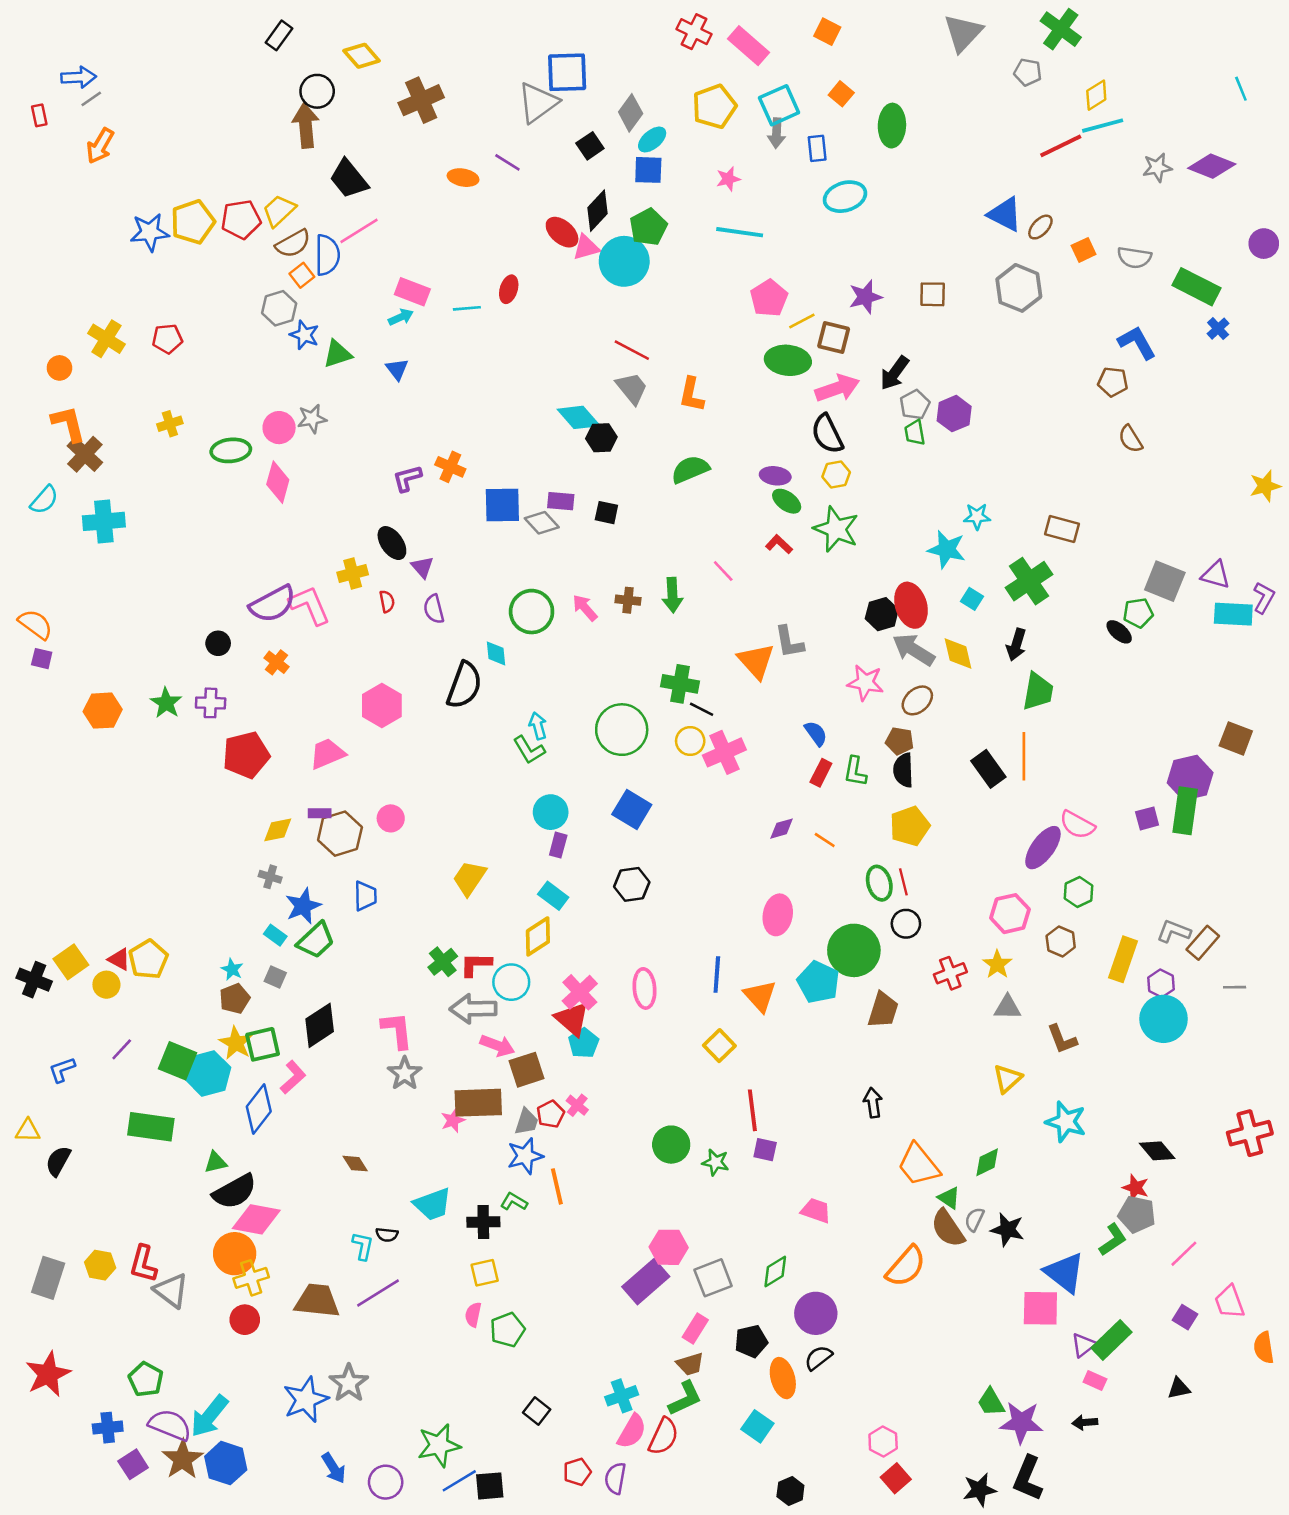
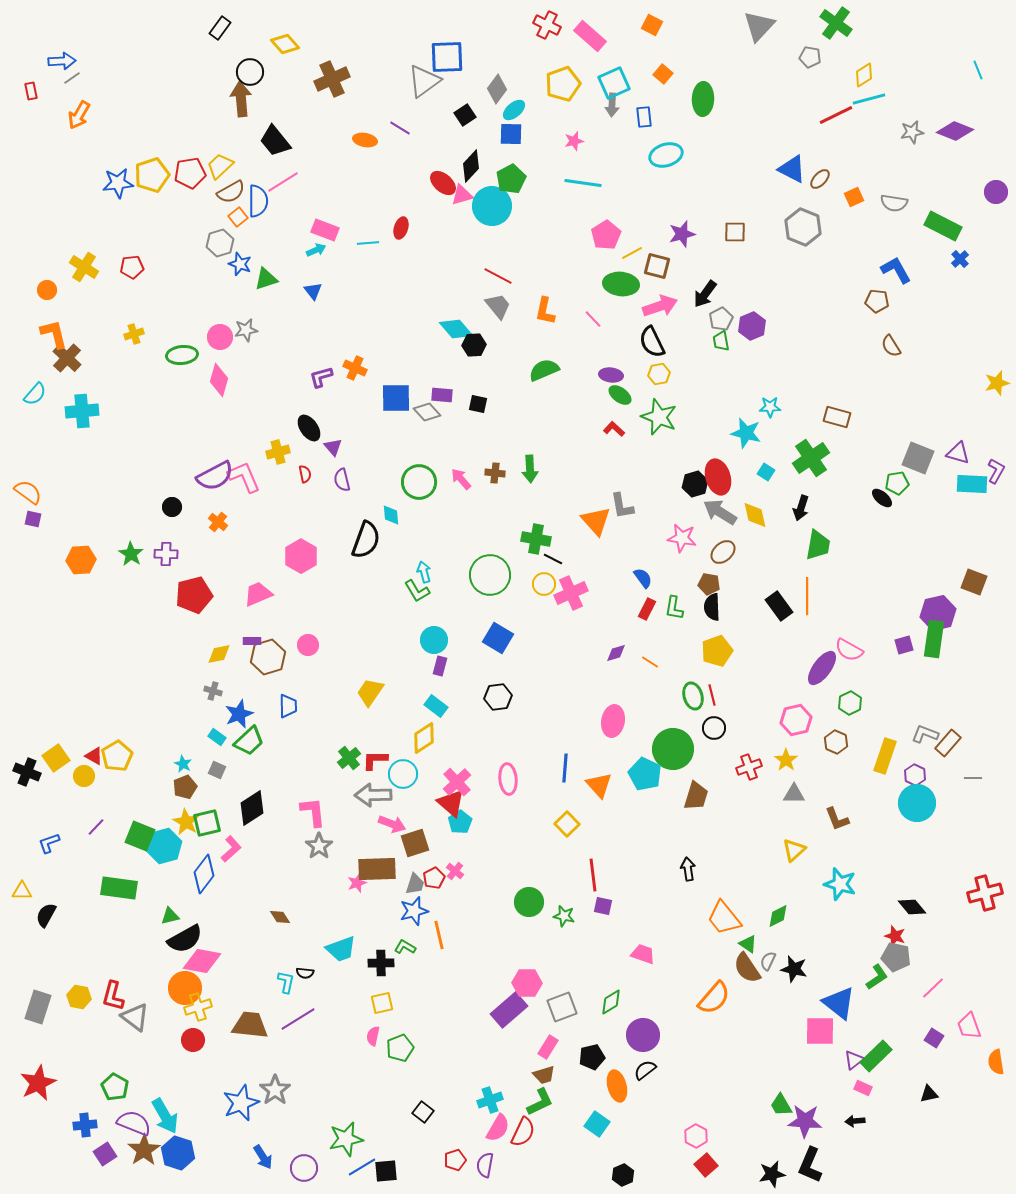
pink line: (723, 571) -> (593, 319), moved
cyan arrow: (209, 1416) -> (165, 1116), turned -69

